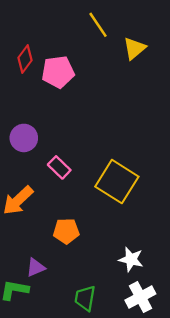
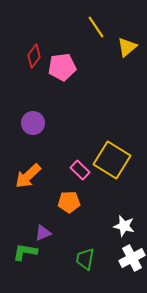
pink rectangle: (59, 167) -> (80, 170), moved

